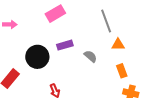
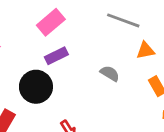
gray line: (106, 21) -> (123, 20), turned -40
purple rectangle: (65, 45) -> (56, 56), moved

